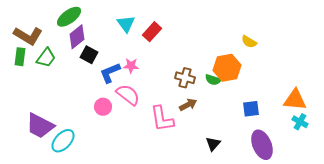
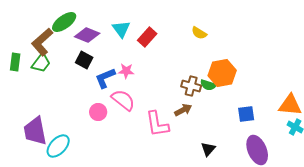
brown L-shape: (28, 36) -> (42, 42), moved, turned 108
purple diamond: (77, 37) -> (87, 35), moved, turned 60
yellow semicircle: (249, 42) -> (199, 33), moved
brown cross: (185, 78) -> (191, 86), moved
purple trapezoid: (40, 126) -> (35, 131), turned 52

